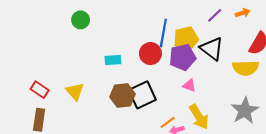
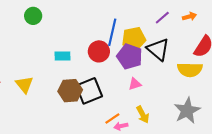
purple pentagon: (183, 57) -> (130, 57), turned 30
pink triangle: (189, 85) -> (135, 84), turned -40
yellow arrow: (199, 117) -> (143, 115), size x0.7

